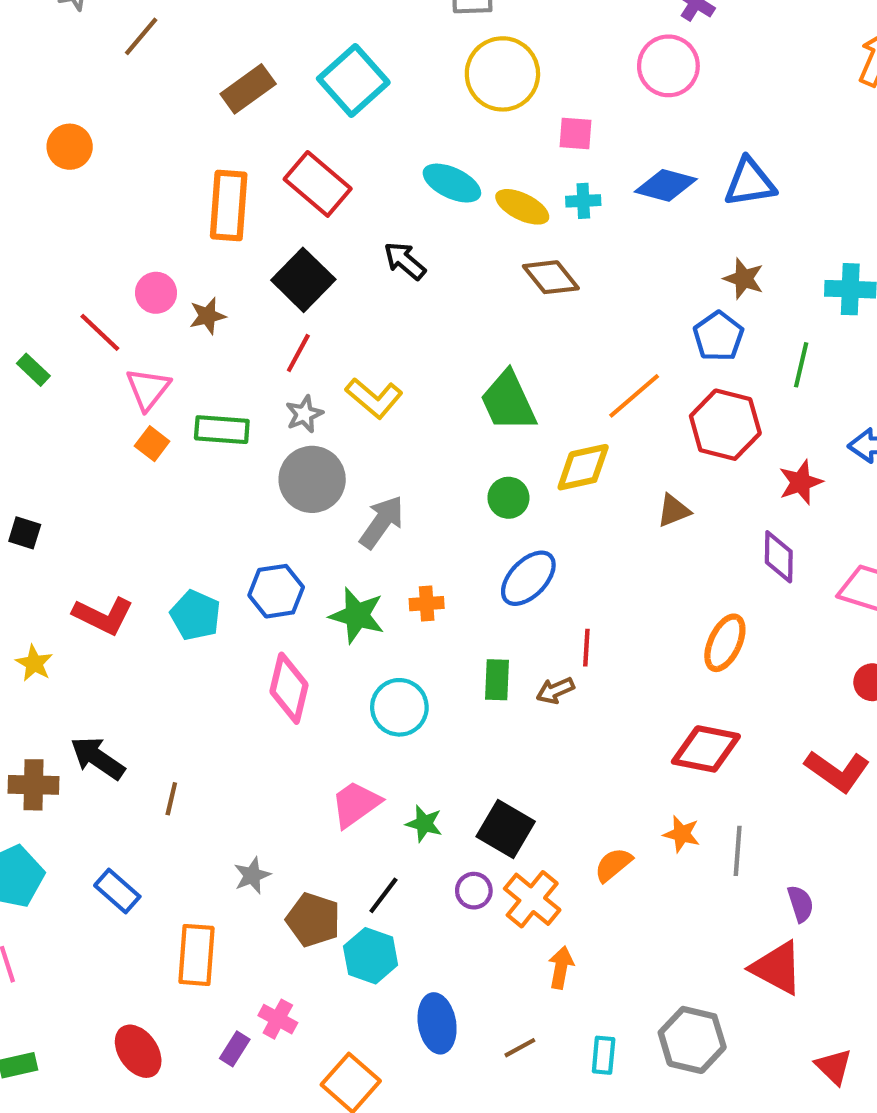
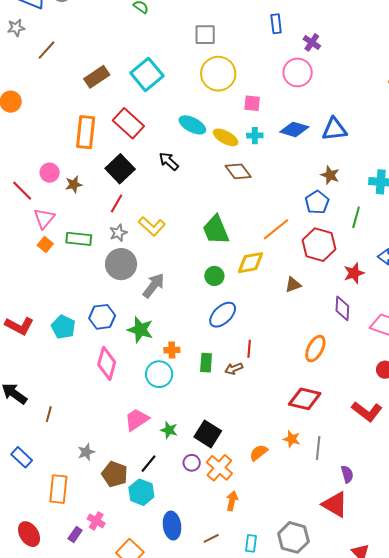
orange cross: (427, 604) -> (172, 350), moved

